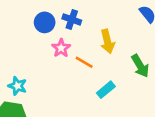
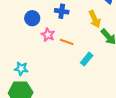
blue cross: (72, 19) -> (62, 11), moved
yellow arrow: (107, 41) -> (95, 19), moved

